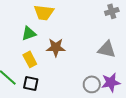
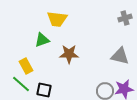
yellow rectangle: (30, 59) -> (26, 66), moved

